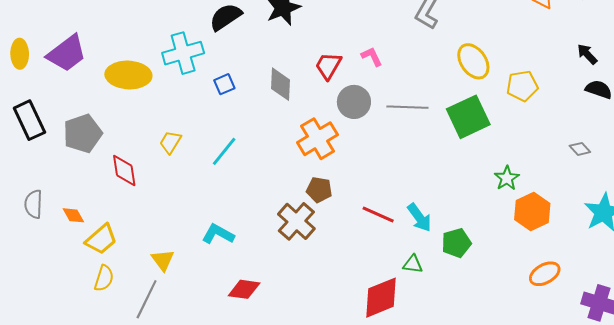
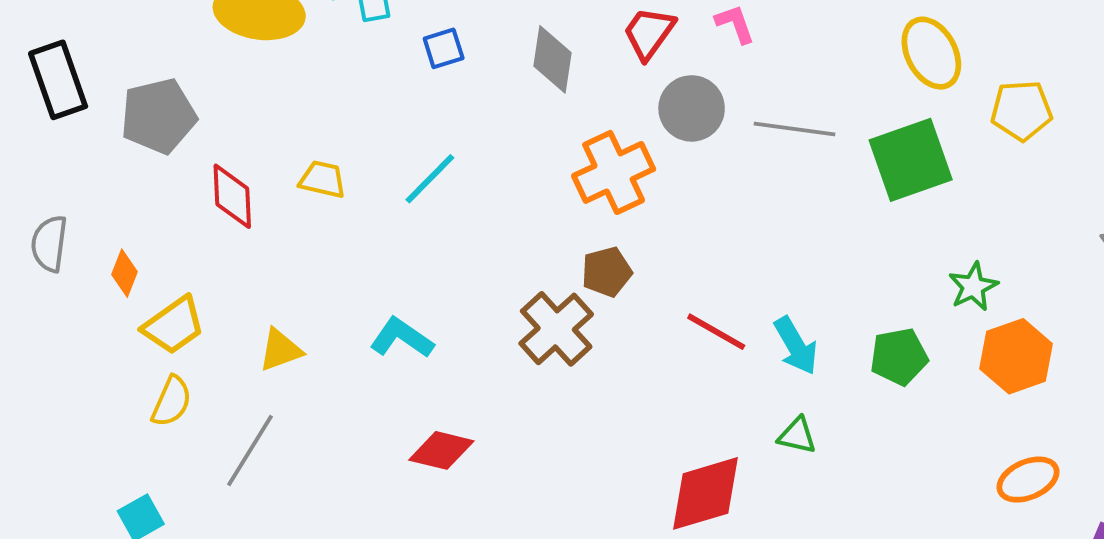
yellow trapezoid: (170, 142) -> (323, 179), moved, turned 65
brown pentagon: (319, 190) -> (607, 272), turned -30
orange diamond: (73, 215) -> (125, 273), turned 45
green pentagon: (456, 243) -> (899, 357), moved
yellow triangle: (163, 260) -> (280, 350), moved, turned 40
green triangle: (413, 264) -> (797, 436), moved

